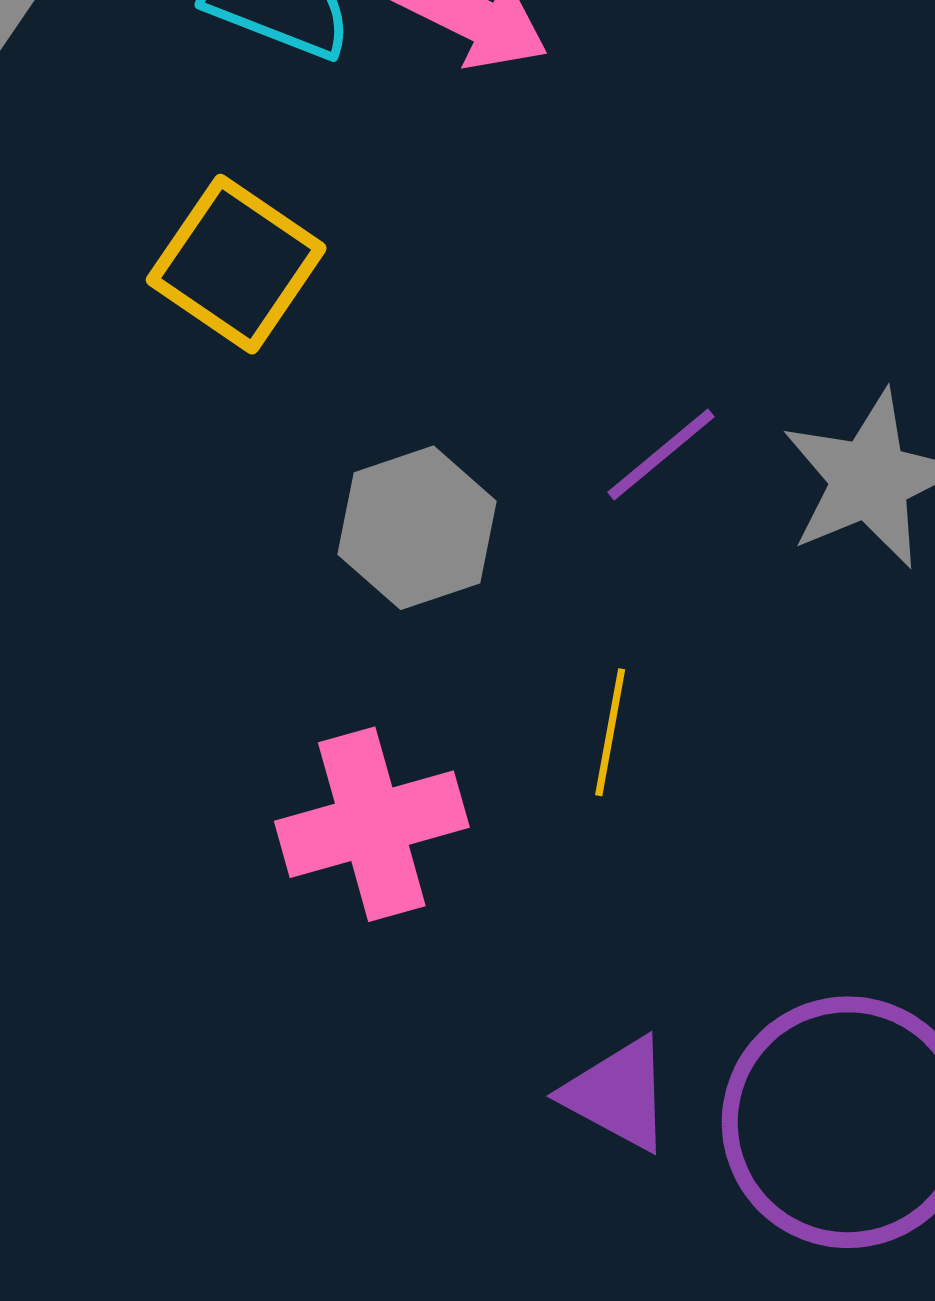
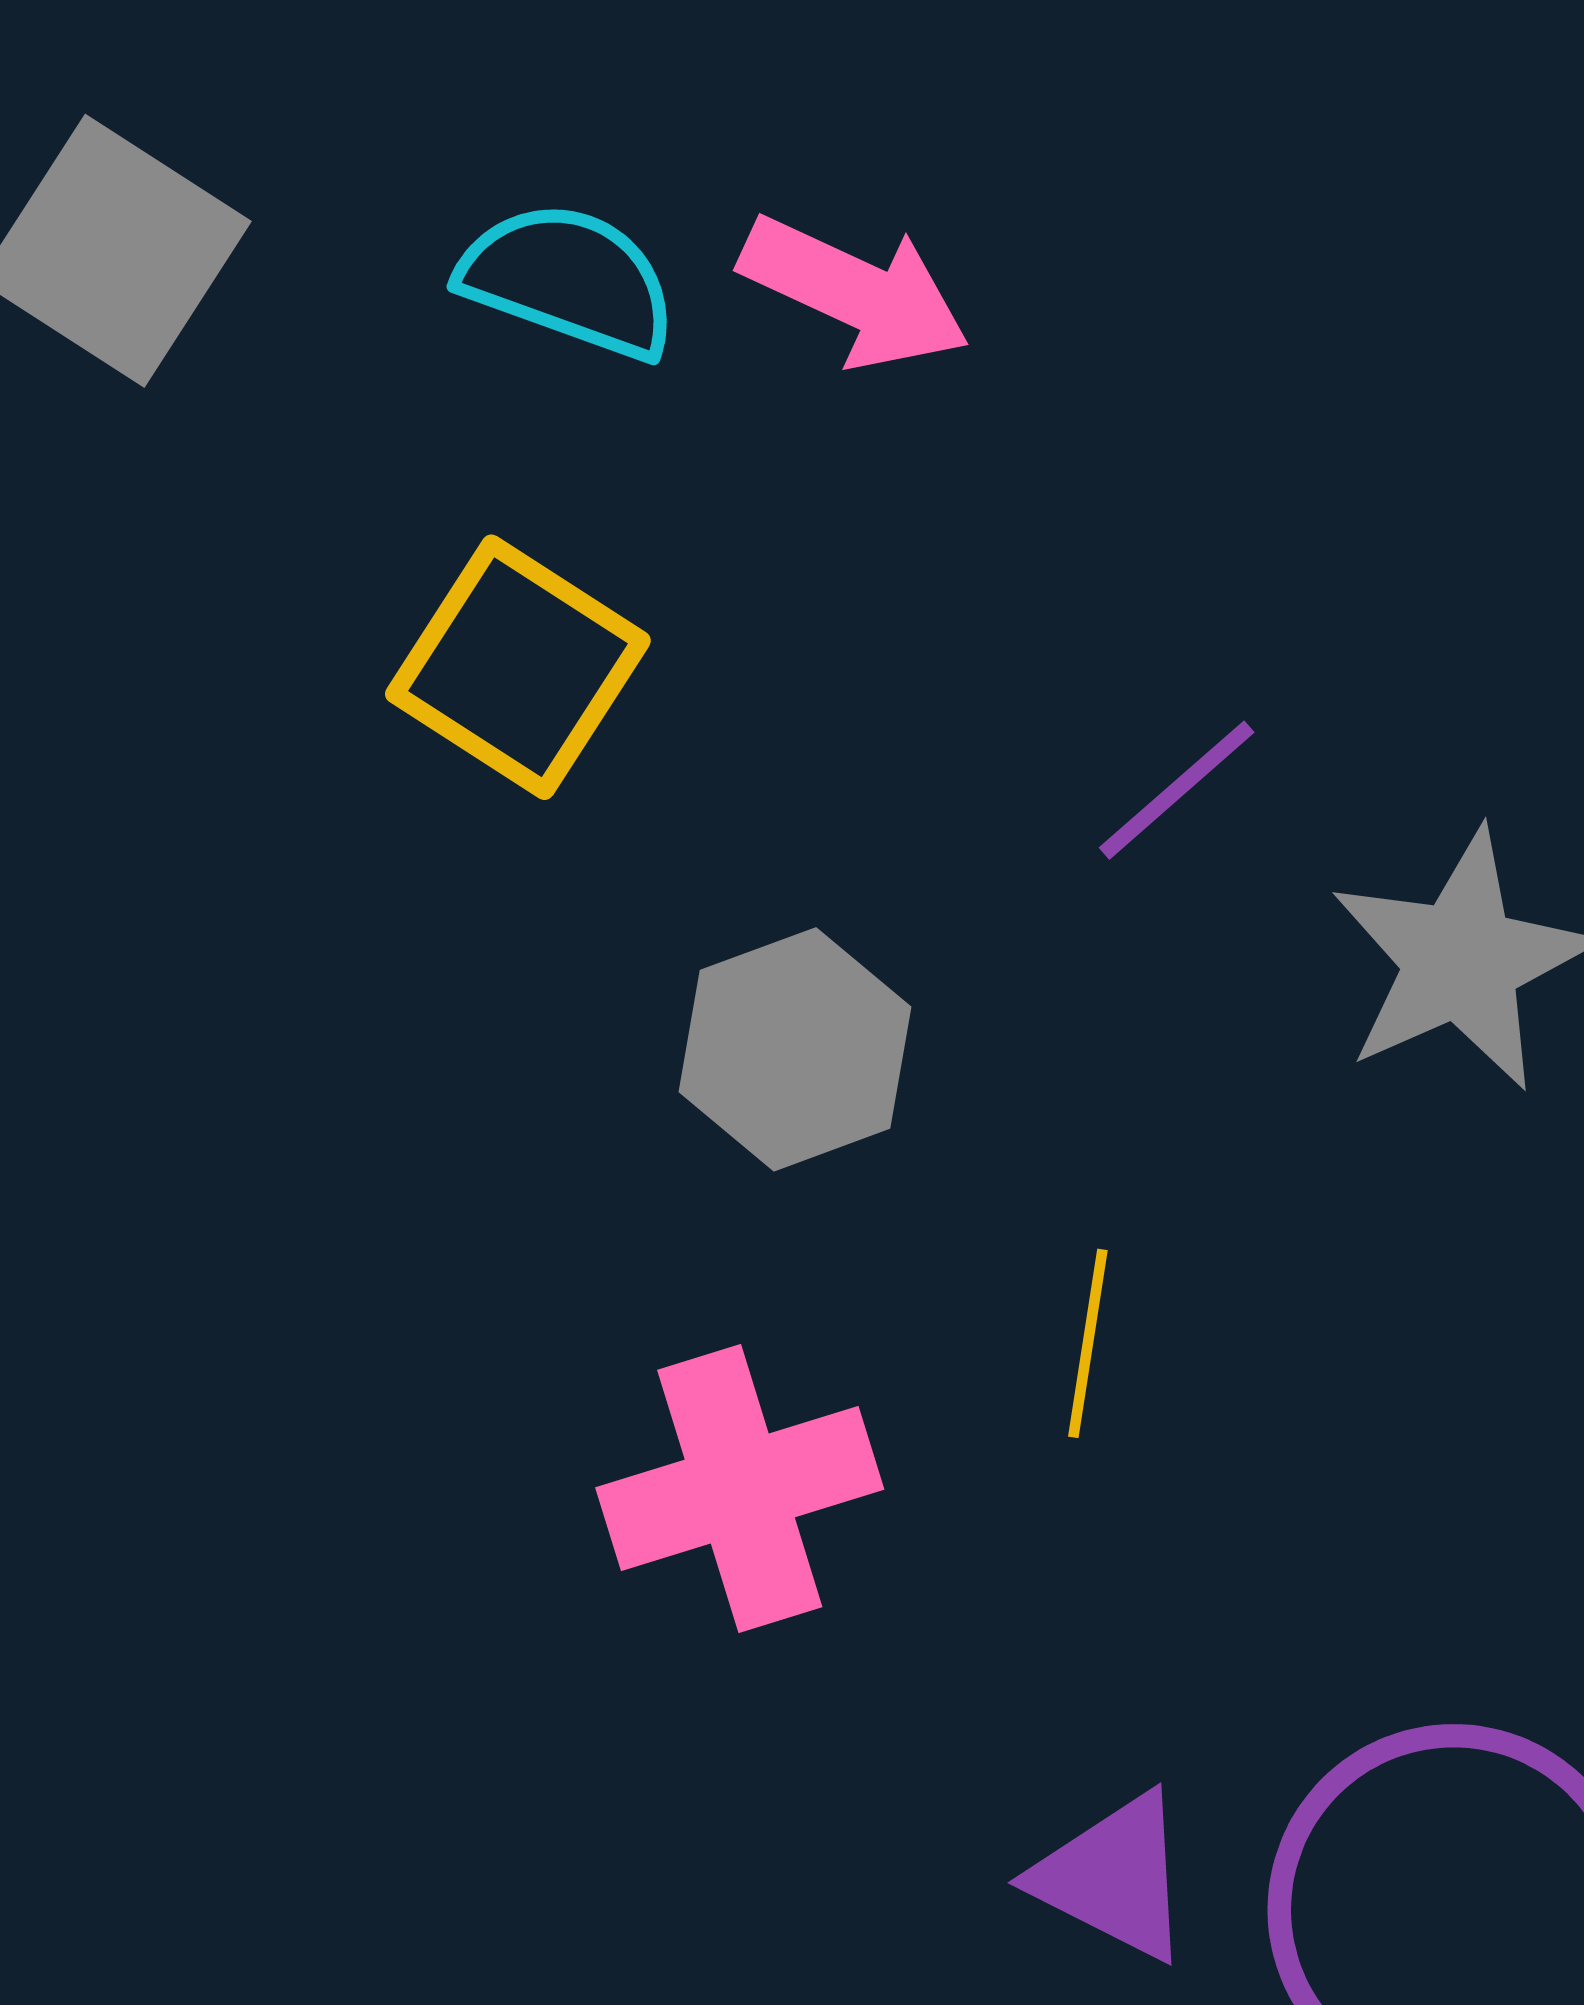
purple line: (661, 455) -> (1177, 790), moved

